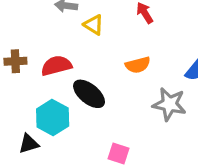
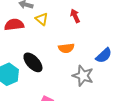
red semicircle: (56, 66) -> (14, 25), moved

